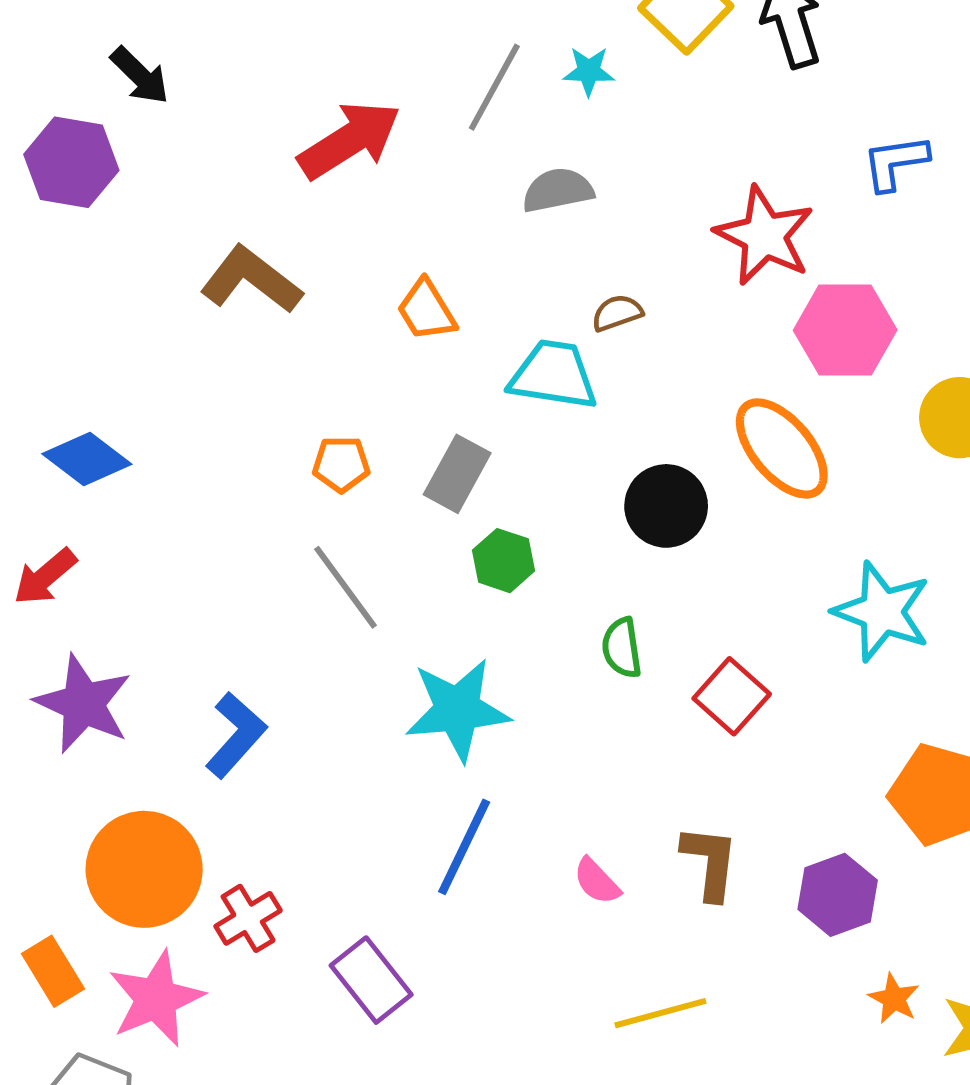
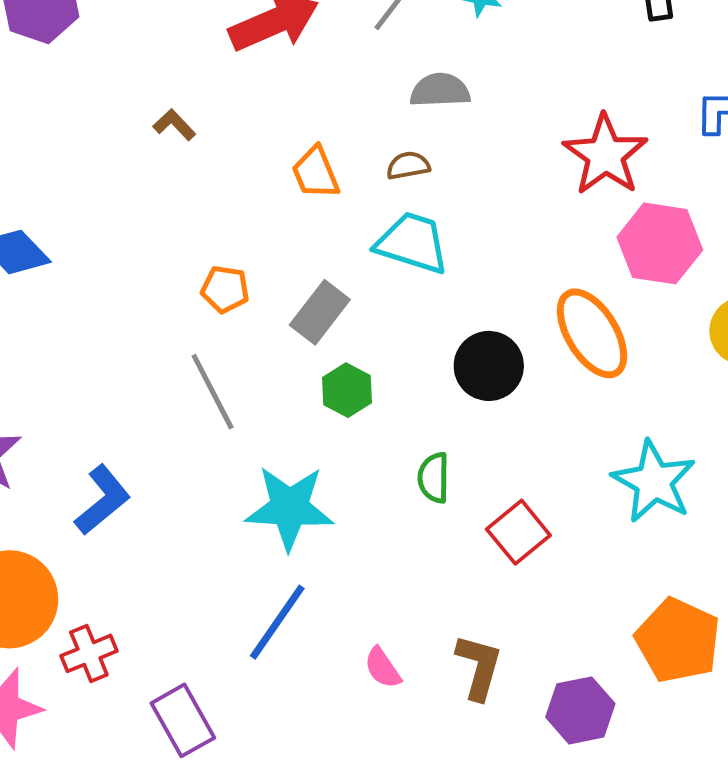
brown L-shape: (251, 280) -> (174, 125), size x0.5
brown semicircle: (617, 313) -> (408, 165), moved

